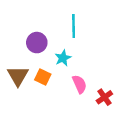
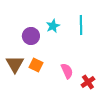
cyan line: (74, 26) -> (81, 25), moved
cyan star: (63, 58) -> (53, 26), moved

